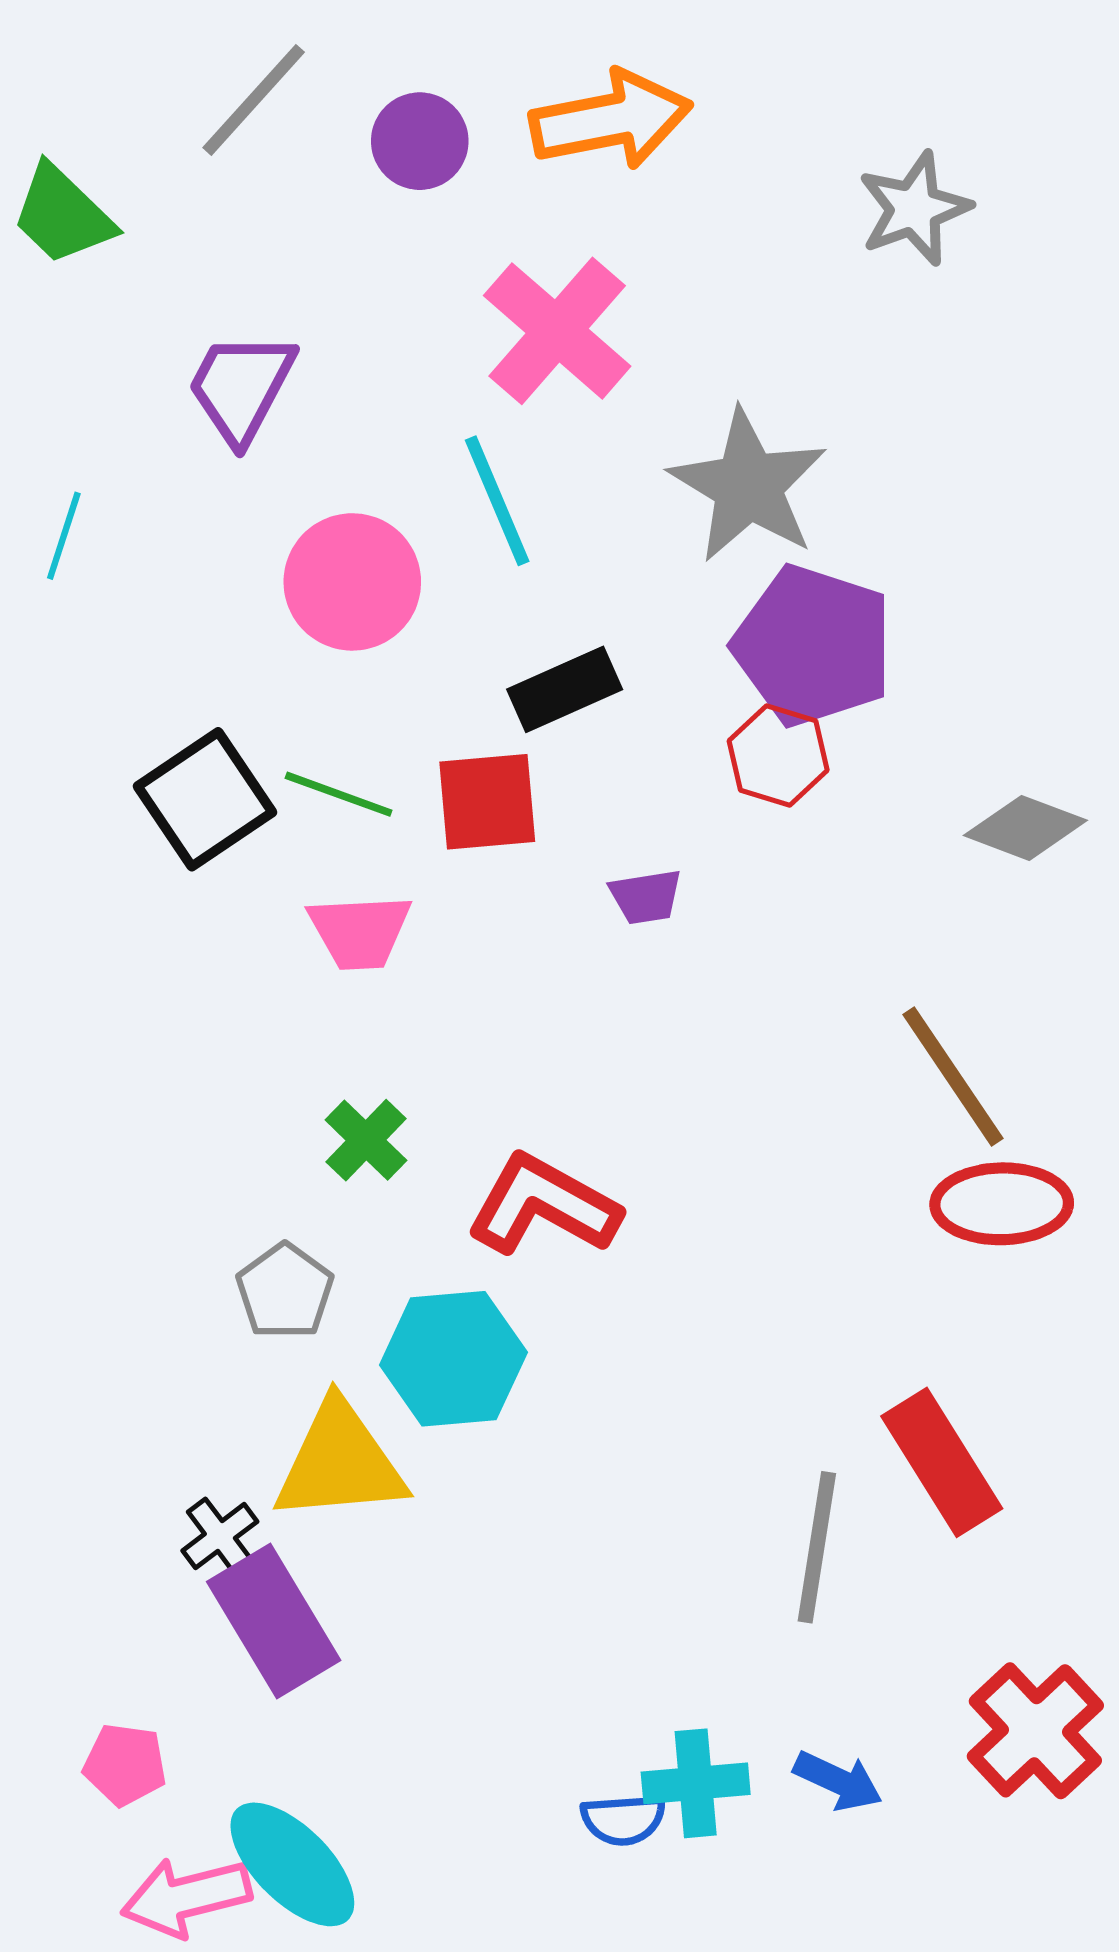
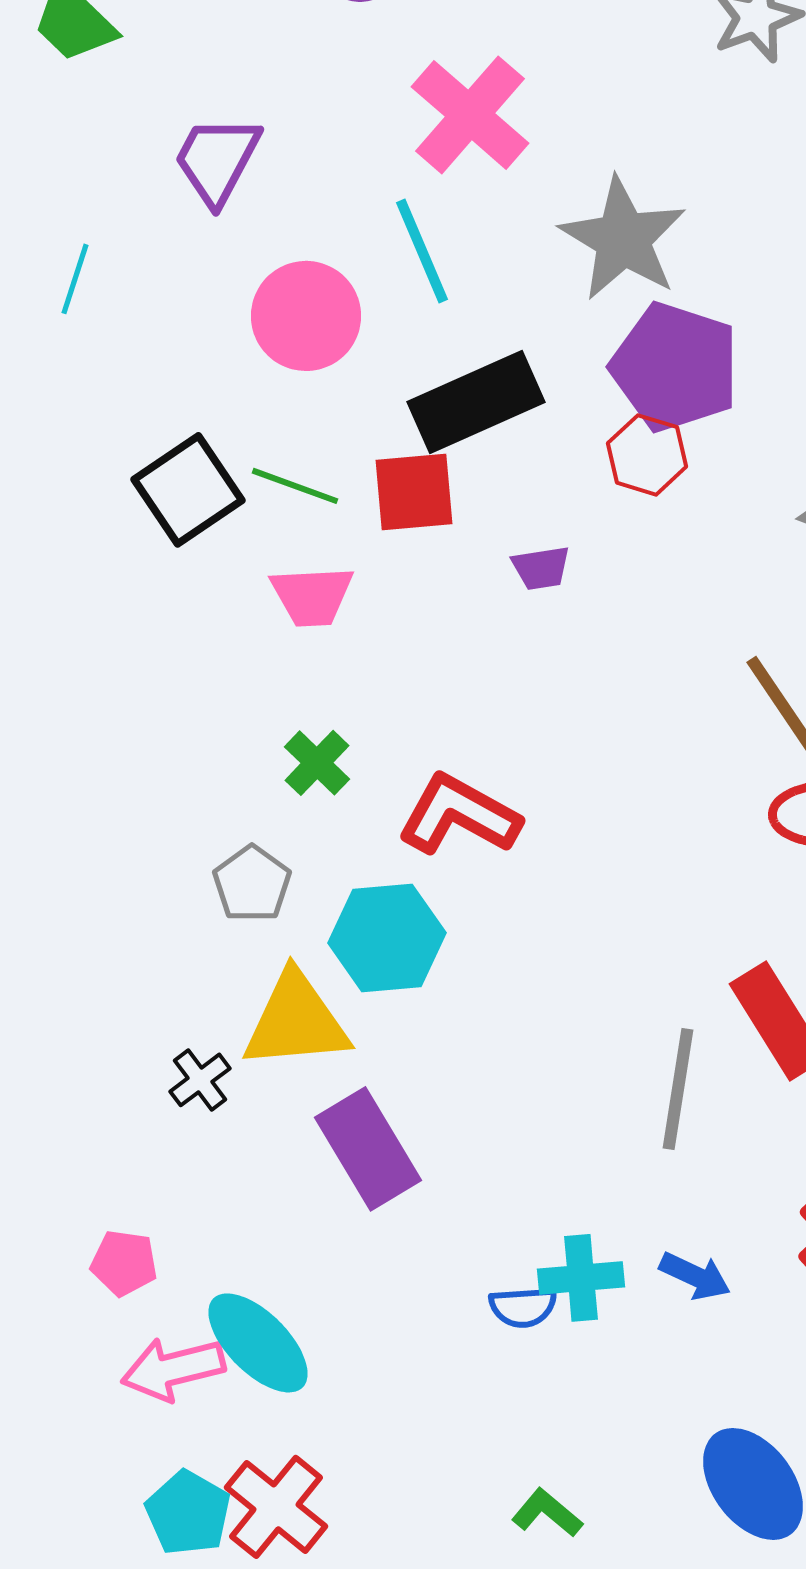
black rectangle: (565, 689) -> (476, 402), size x1.5
purple rectangle: (274, 1621) -> (368, 1149), moved

